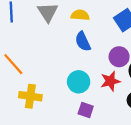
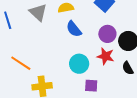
red star: (110, 81) -> (106, 56), turned -30

